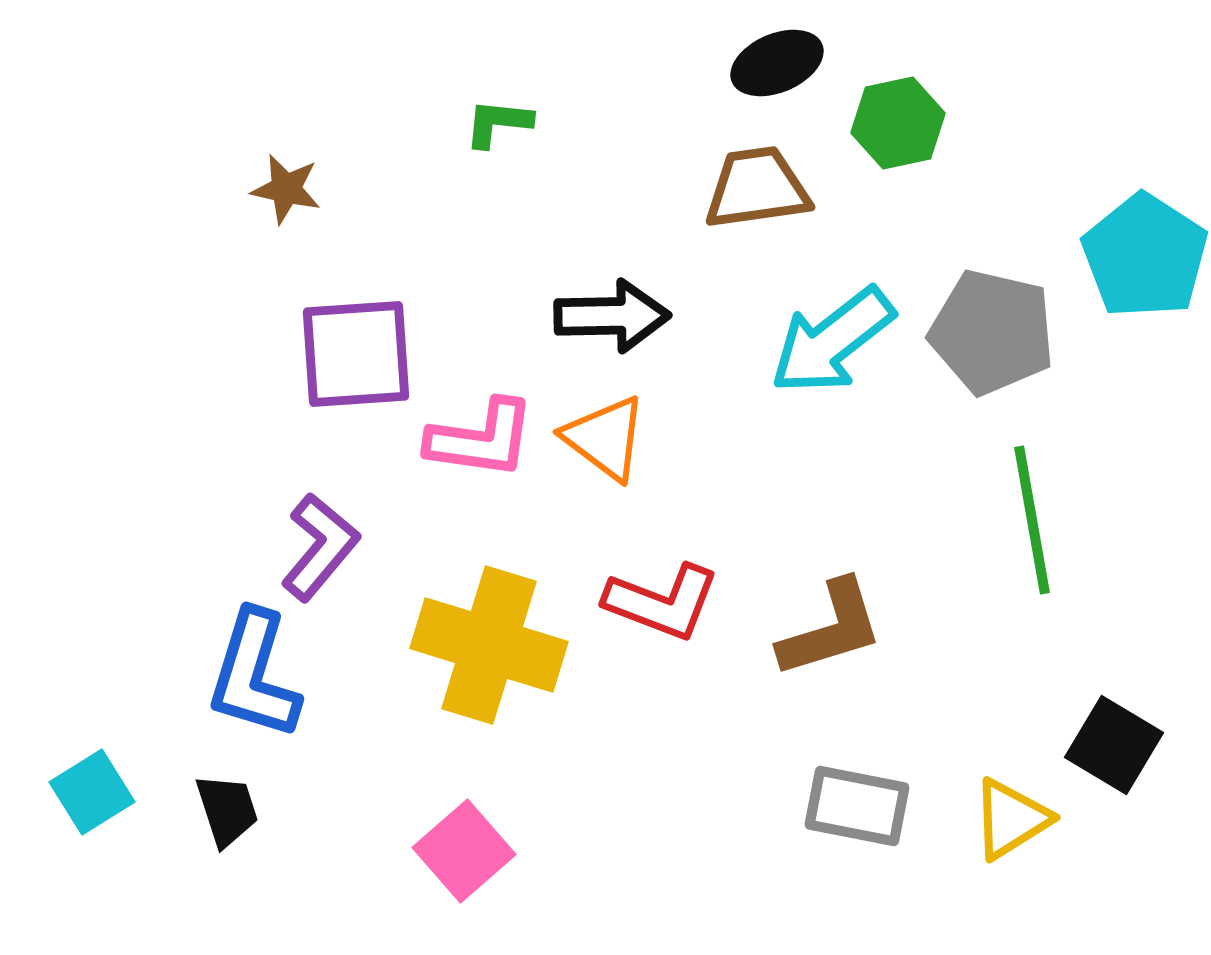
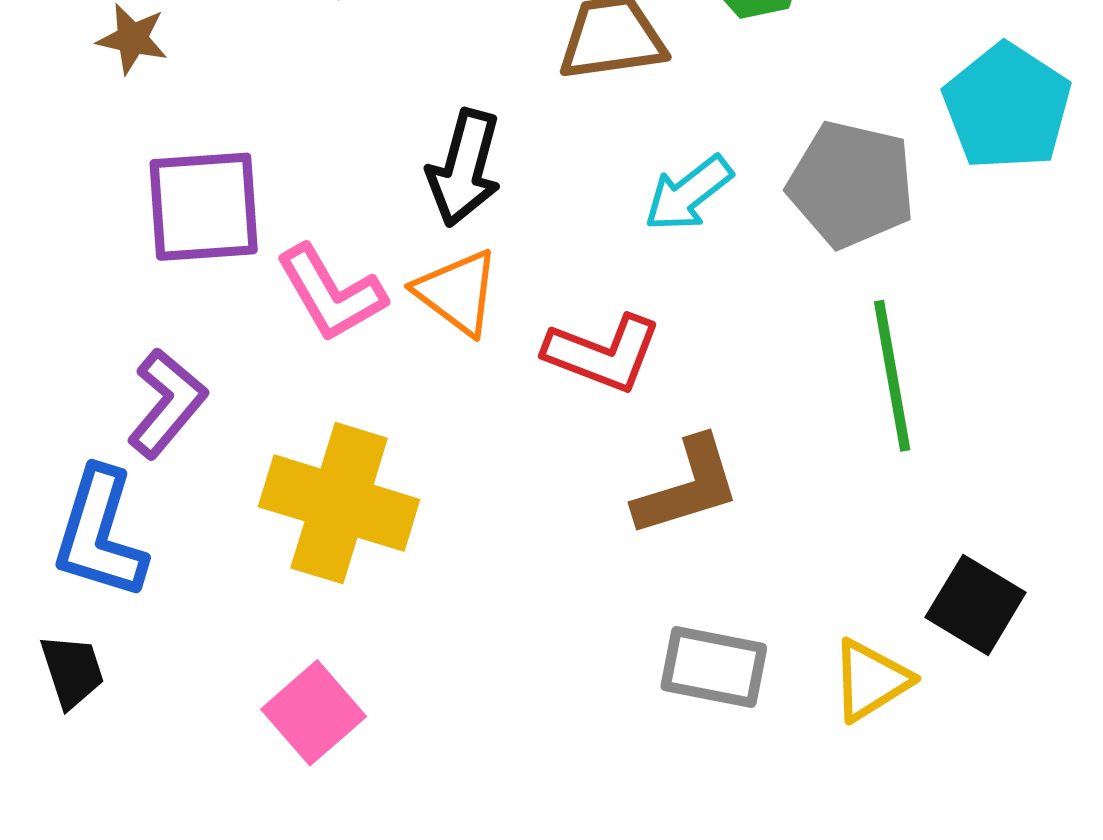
black arrow: (612, 316) -> (464, 168), turned 106
cyan arrow: (832, 341) -> (688, 193), size x0.7
pink L-shape: (481, 439) -> (331, 293), turned 52
red L-shape: (662, 602) -> (603, 353), moved

